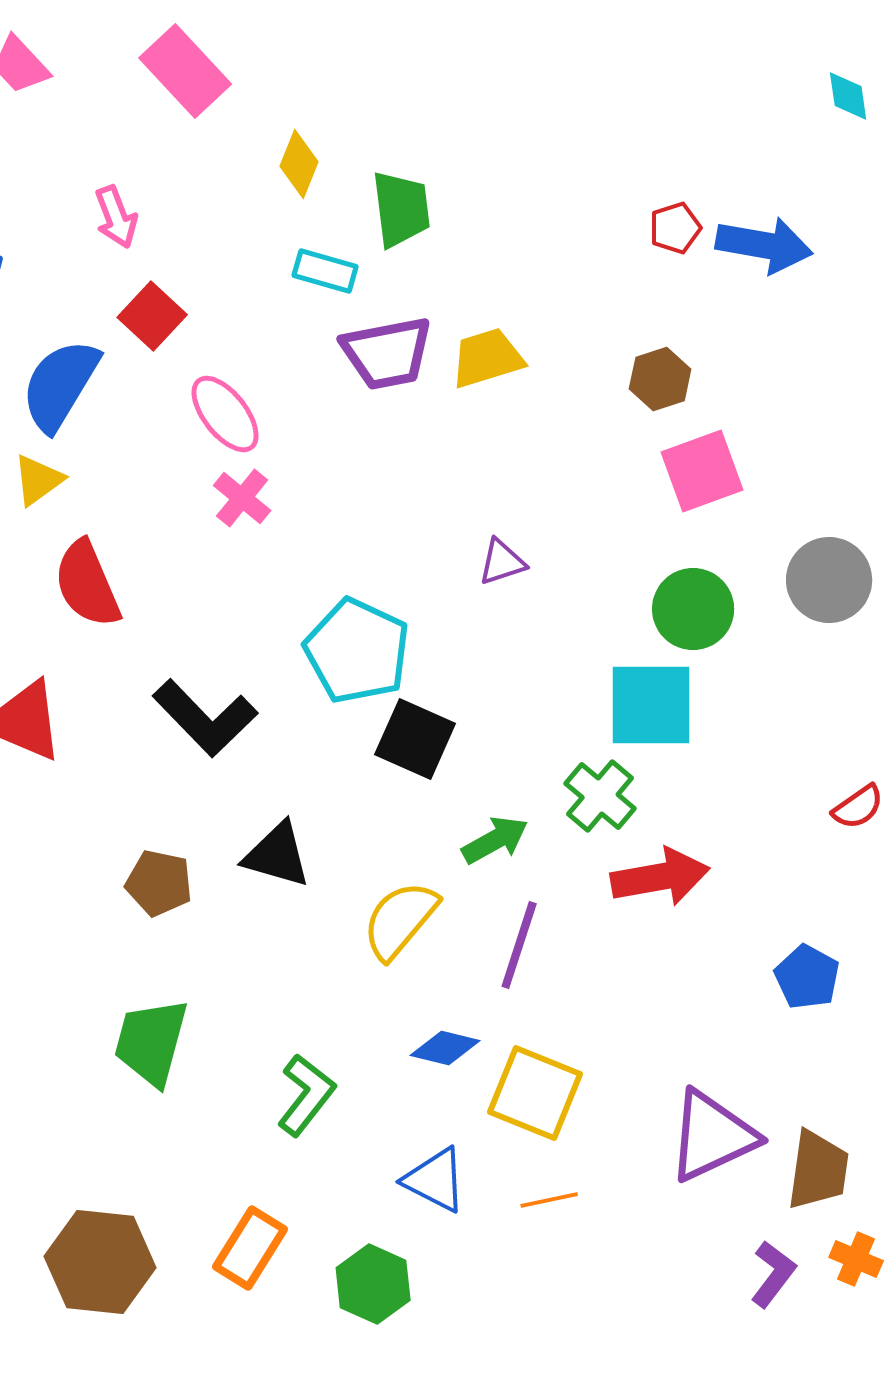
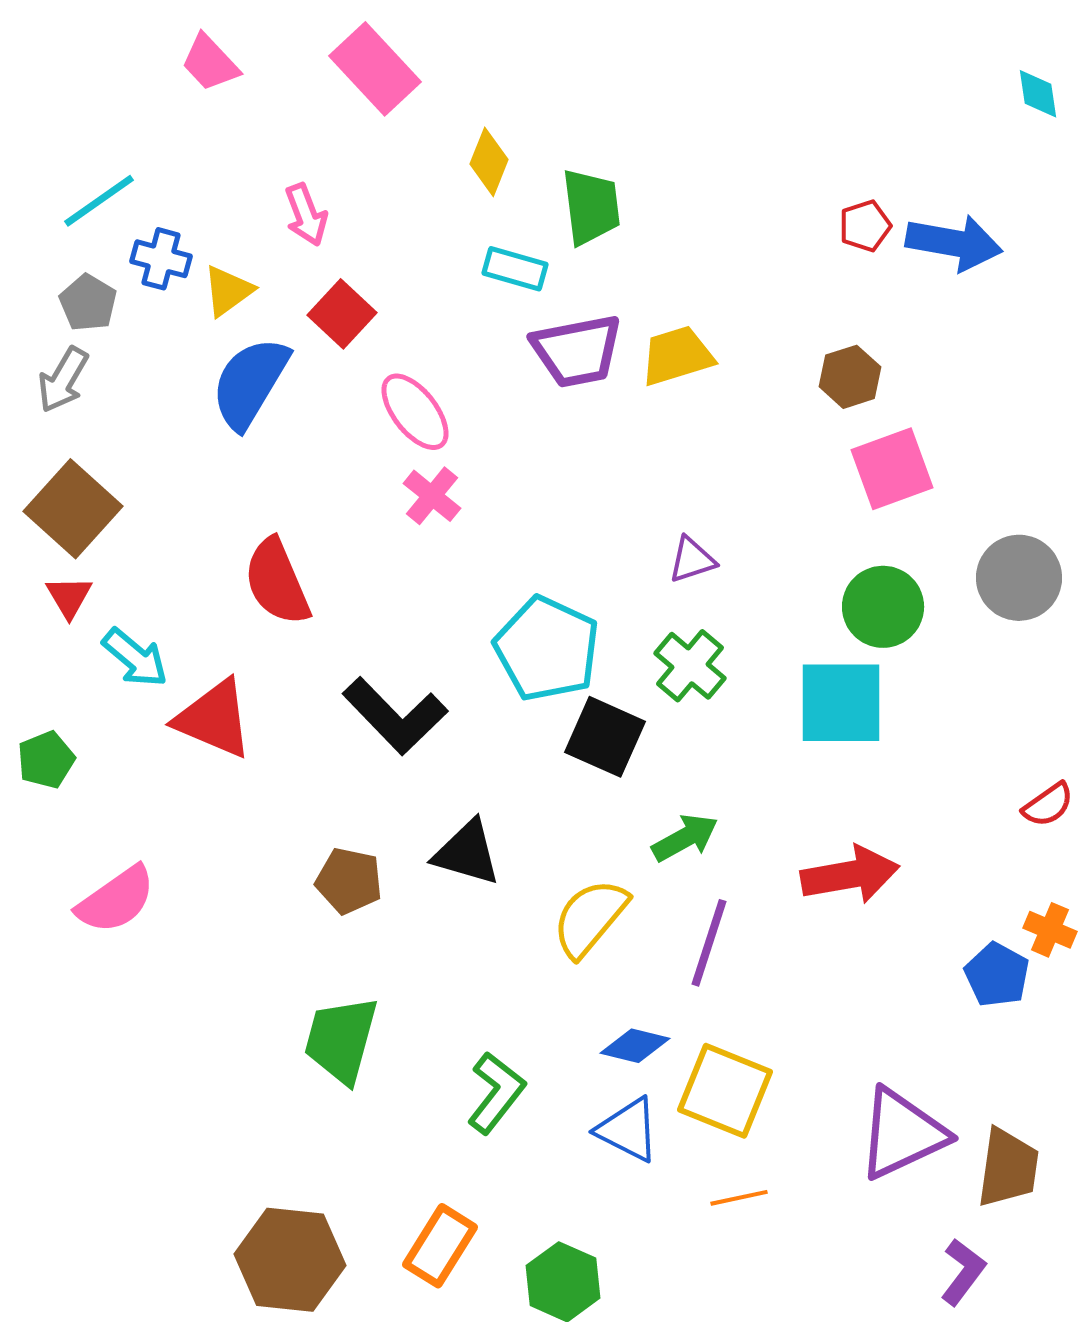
yellow triangle: (38, 480) -> (228, 291), moved
green cross: (600, 796) -> (690, 666), moved
blue triangle: (435, 1180) -> (628, 1130), moved
orange cross: (856, 1259) -> (1050, 930), moved

